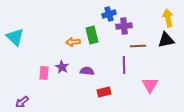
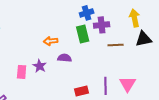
yellow arrow: (168, 18) -> (135, 18), moved
green rectangle: (92, 35) -> (83, 34), moved
purple line: (124, 65) -> (106, 86), moved
purple semicircle: (87, 71) -> (65, 58), moved

